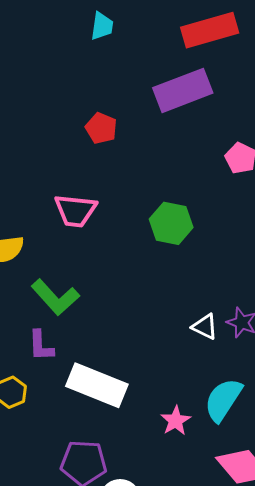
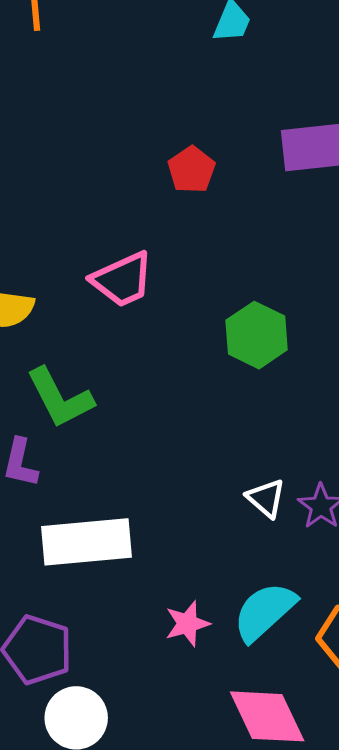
pink trapezoid: (75, 211) -> (122, 280), turned -45
white rectangle: (97, 385) -> (87, 542), turned -42

